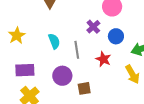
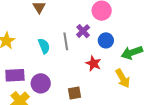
gray line: (77, 50) -> (66, 41), moved
purple circle: (62, 76) -> (41, 83), moved

